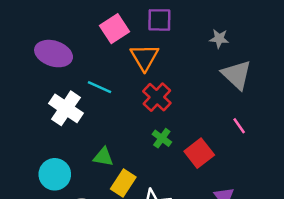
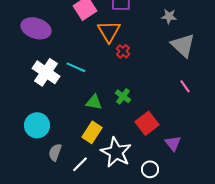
cyan line: (100, 87) -> (76, 67), moved
red cross: (157, 97) -> (123, 51), moved, size x0.6
red square: (199, 153) -> (147, 123), moved
green triangle: (103, 157) -> (94, 102), moved

